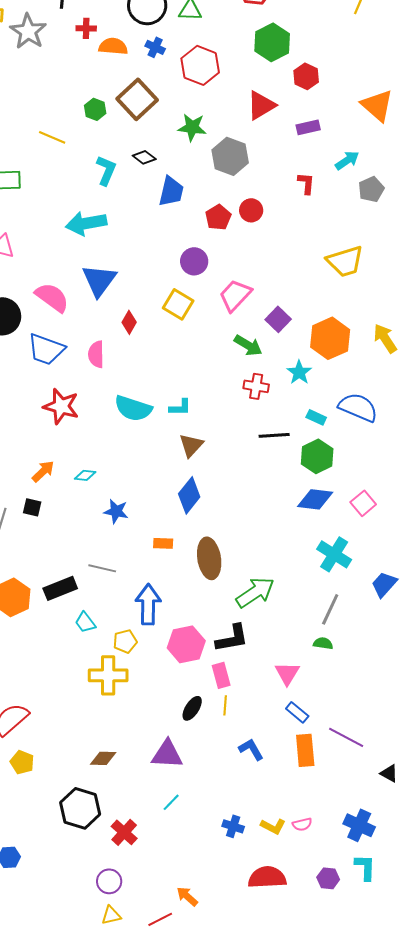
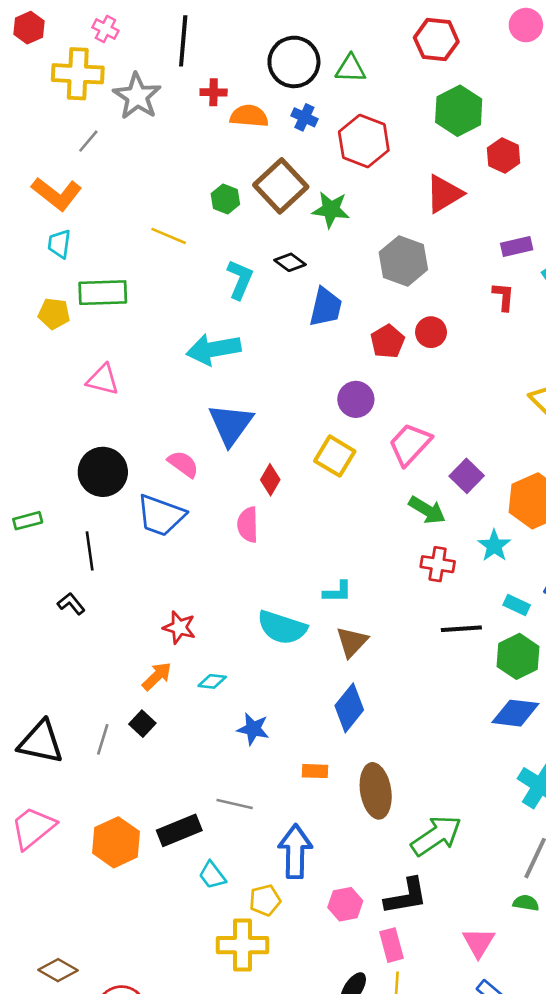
green star: (192, 127) -> (331, 210), moved
purple rectangle: (308, 127) -> (517, 246), moved
pink semicircle: (52, 297) -> (183, 464), moved, size x0.7
pink semicircle: (96, 354) -> (248, 525), moved
red star: (61, 406) -> (179, 627), moved, size x0.7
cyan semicircle: (133, 408) -> (282, 627), moved
black square: (32, 507) -> (142, 724), turned 30
pink hexagon: (186, 644) -> (345, 904), size x0.7

